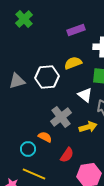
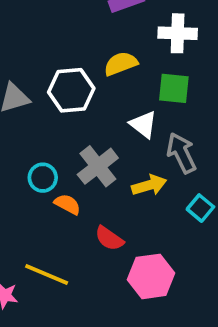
cyan circle: (28, 149) -> (43, 178), moved
red semicircle: (67, 155) -> (109, 238), turned 91

